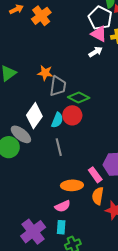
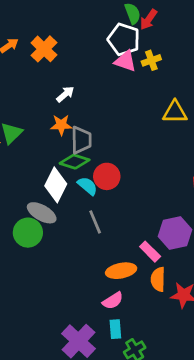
white arrow: (96, 52) -> (65, 94), moved
green diamond: (79, 98) -> (75, 162), moved
cyan semicircle: (57, 120) -> (87, 186), turned -63

